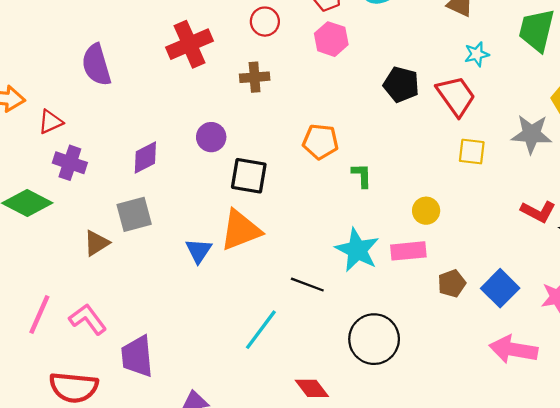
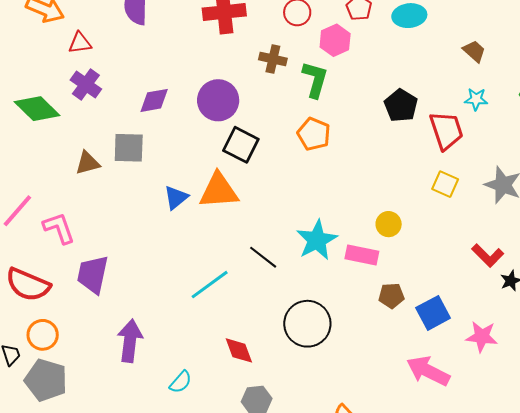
pink hexagon: (331, 39) -> (335, 40), moved
purple circle: (211, 137) -> (218, 100), size x1.5
green L-shape: (362, 175) -> (315, 79), moved, size x1.5

